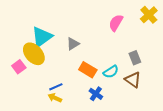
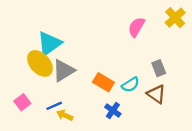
gray triangle: (73, 44) -> (63, 71), moved, size x1.5
pink square: (19, 67) -> (22, 102), moved
blue line: (56, 87) -> (54, 106), moved

